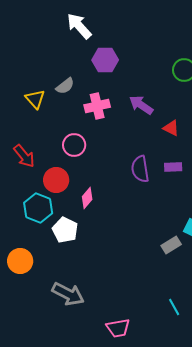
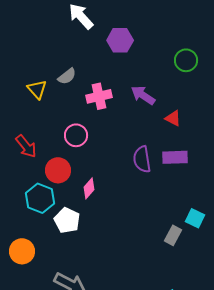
purple hexagon: (105, 60) -> (120, 40), moved
purple rectangle: (173, 167) -> (175, 157), size x1.4
gray rectangle: (171, 245) -> (173, 235), turned -30

